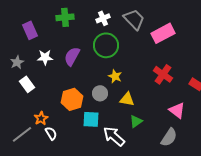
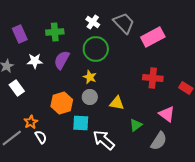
green cross: (65, 17) -> (55, 32), moved
white cross: (103, 18) -> (93, 22), turned -32
red cross: (163, 74) -> (153, 78), turned -30
yellow star: (115, 76) -> (90, 77), moved
green triangle: (136, 121) -> (136, 125), moved

